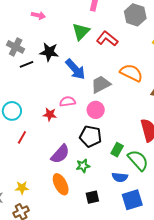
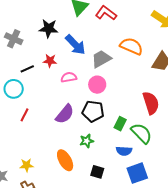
gray cross: (16, 47) -> (14, 39), moved
black line: (27, 64) -> (27, 69), moved
red star: (50, 114) -> (50, 61), moved
purple semicircle: (60, 154) -> (65, 114), moved
black square: (92, 197) -> (97, 172), turned 32

